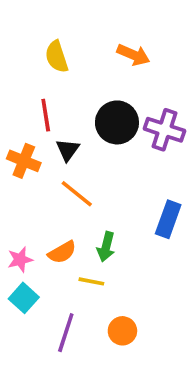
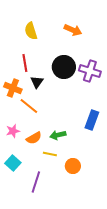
orange line: (77, 194) -> (29, 106), moved
green arrow: (106, 247) -> (58, 135), turned 63
pink star: (20, 260) -> (13, 131), moved
orange circle: (122, 331) -> (73, 166), moved

